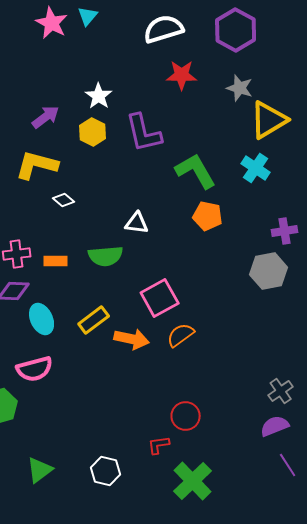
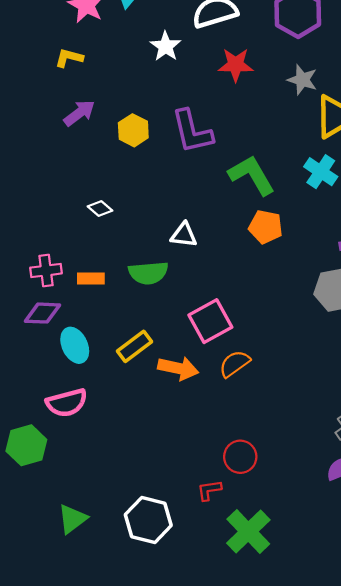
white star: (99, 96) -> (166, 46), moved
yellow L-shape: (37, 165) -> (69, 58), moved, size x0.6
white hexagon: (106, 471) -> (148, 520), size x1.4

